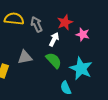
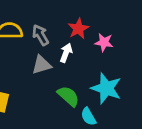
gray triangle: (25, 57) -> (42, 65), moved
green semicircle: (54, 60) -> (68, 96), moved

